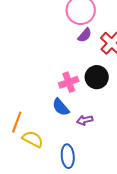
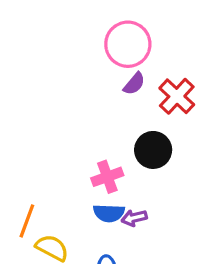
pink cross: (69, 82) -> (107, 177), moved
blue semicircle: (61, 107) -> (109, 213), moved, turned -48

